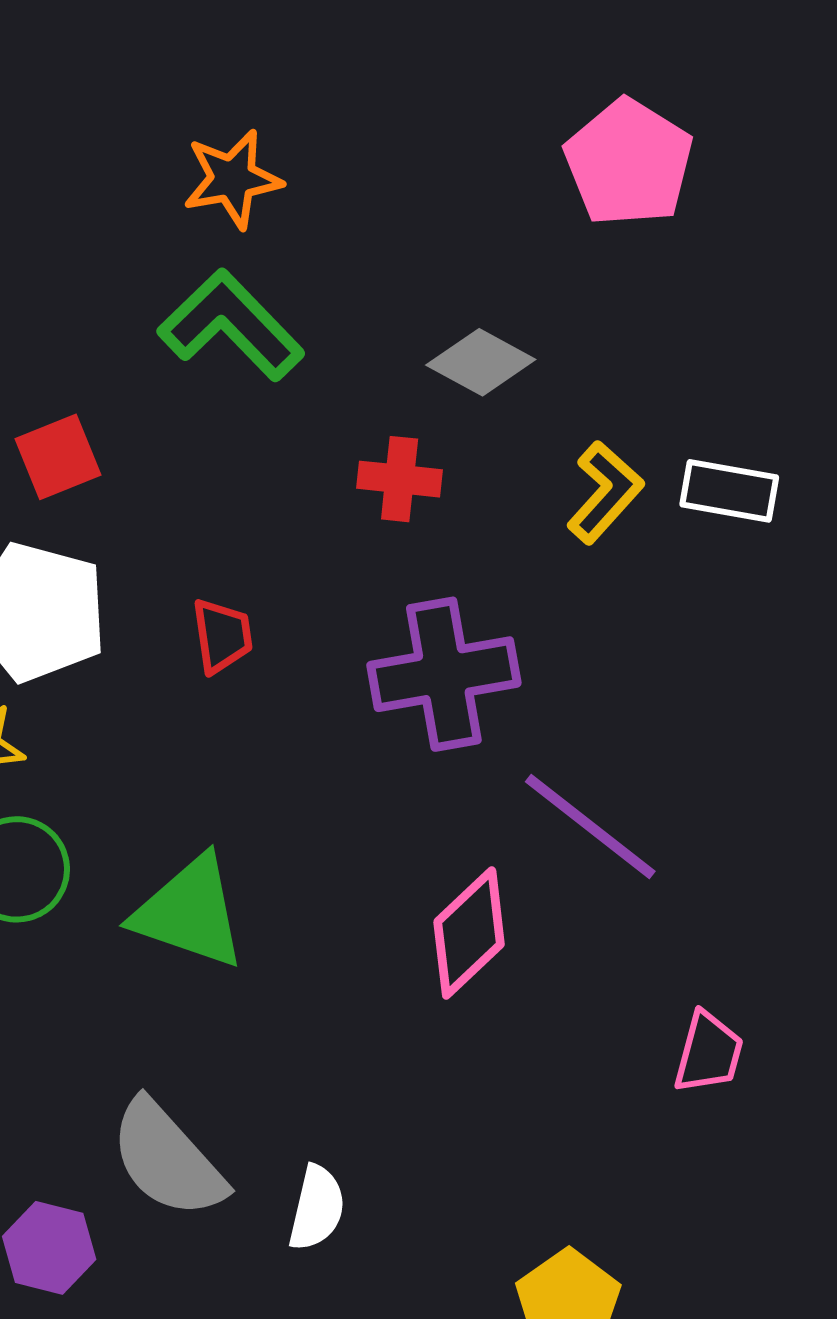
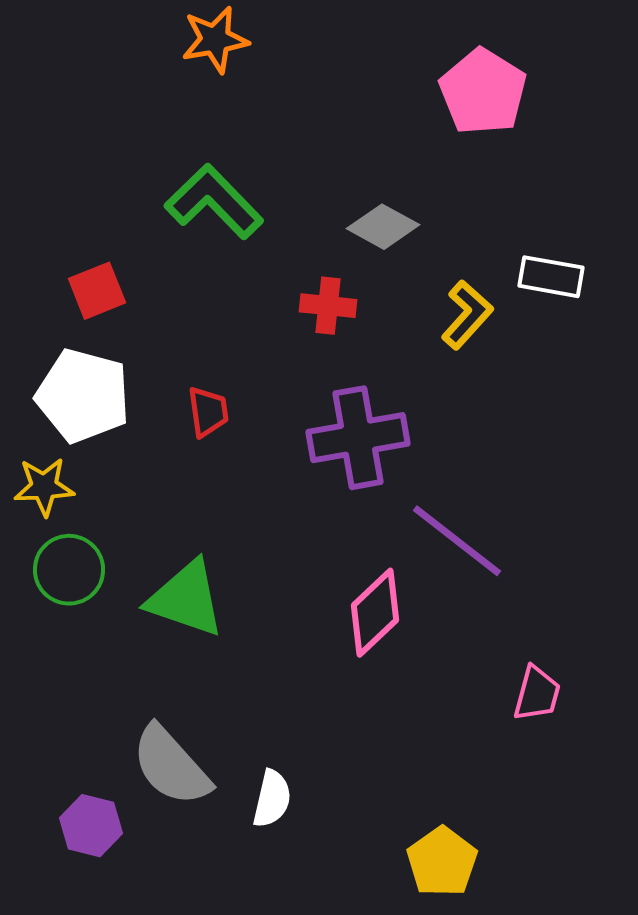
orange star: (232, 179) -> (215, 40), moved
white rectangle: (729, 491) -> (551, 277), moved

